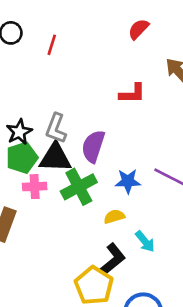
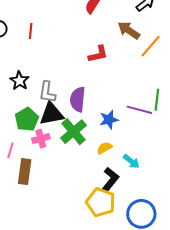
black star: (19, 132) -> (19, 81), moved

